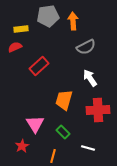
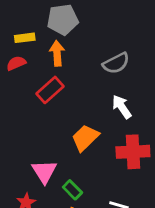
orange arrow: (73, 21) -> (57, 53), moved
orange trapezoid: (64, 100) -> (85, 138), turned 30
green rectangle: (63, 132) -> (72, 190), moved

